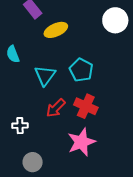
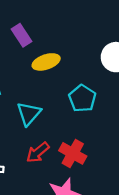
cyan pentagon: (81, 70) -> (82, 98), moved

